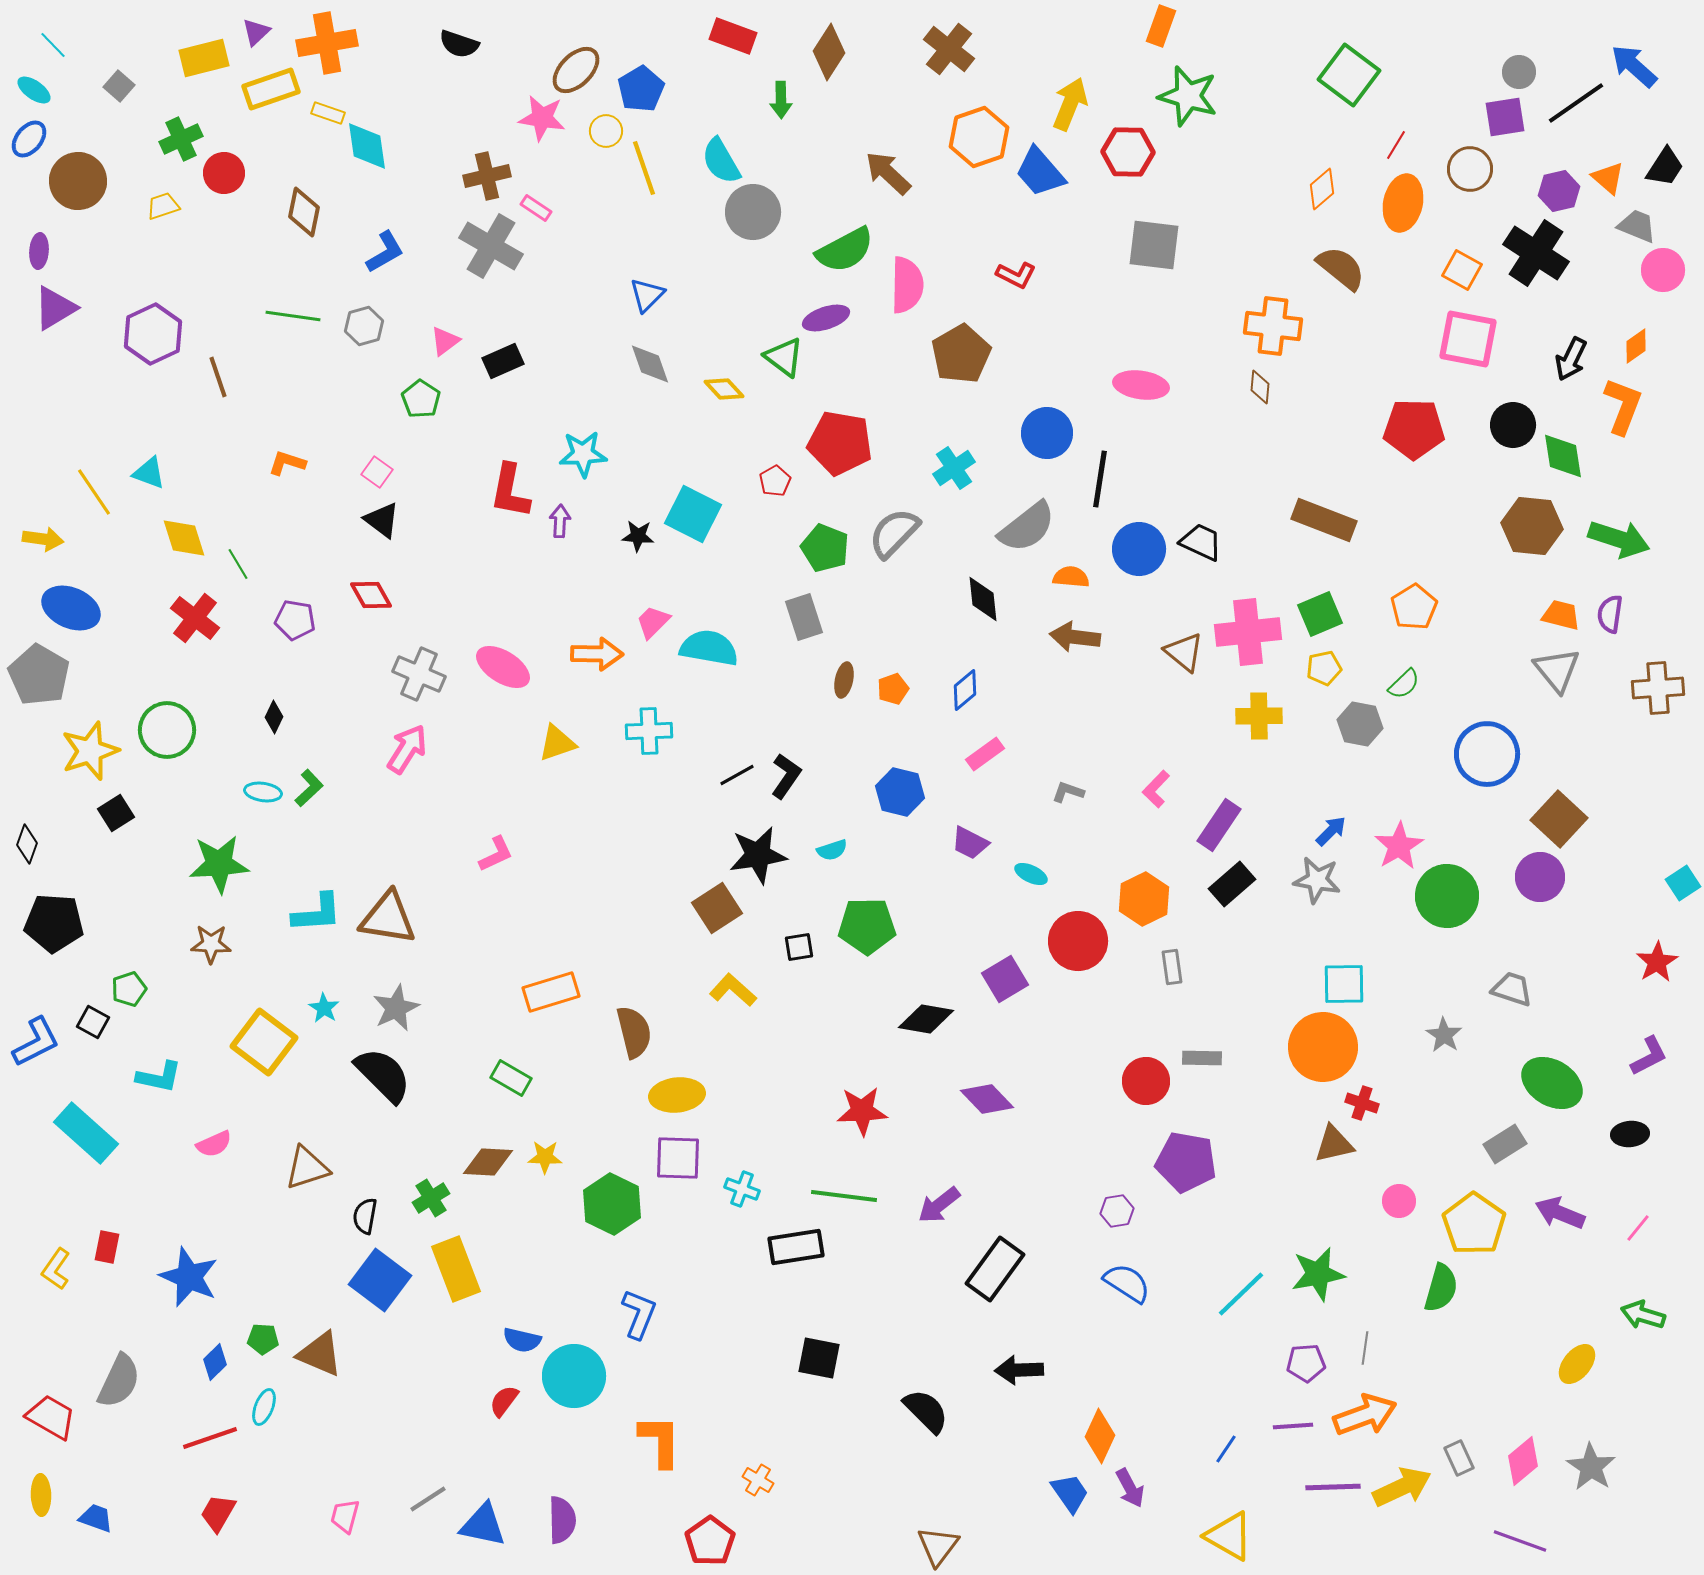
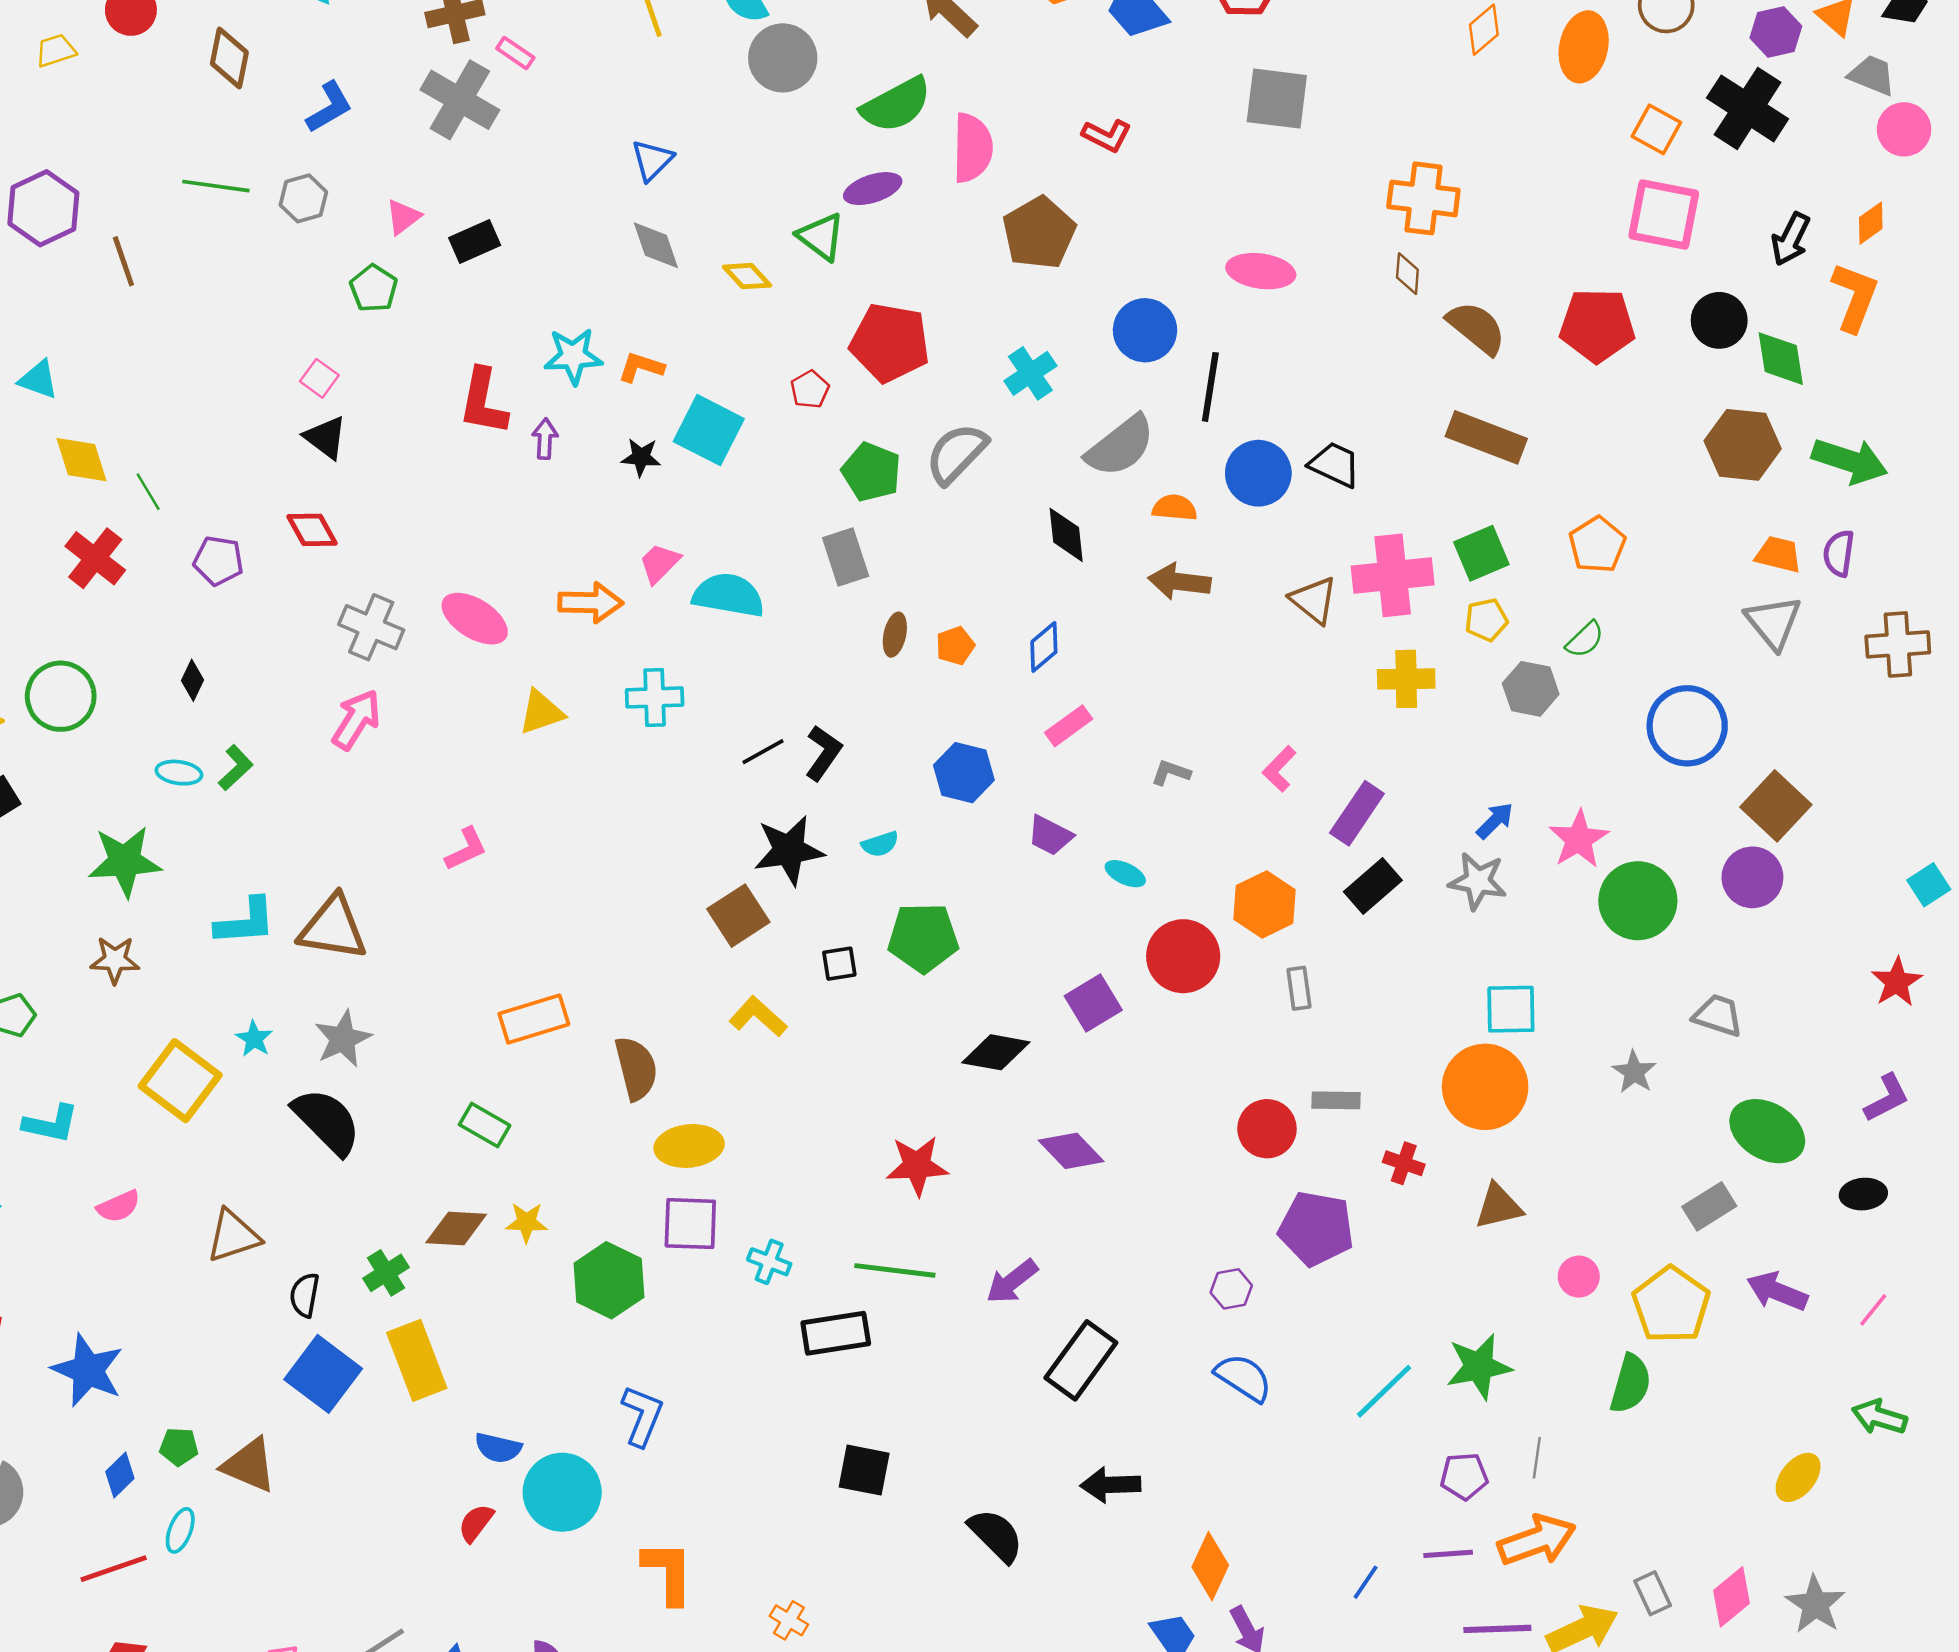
brown semicircle: (1341, 268) -> (1476, 328), moved
orange L-shape: (287, 463) -> (641, 367), moved
red cross: (1362, 1103) -> (1404, 1163), moved

